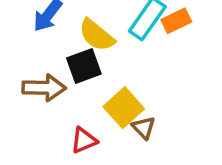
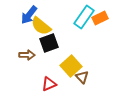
yellow semicircle: (97, 35) -> (41, 26), moved
brown arrow: (44, 88) -> (27, 55), size x0.7

